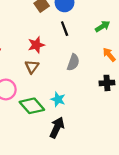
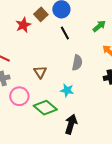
red star: (36, 45) -> (23, 25), moved
cyan star: (58, 99) -> (67, 90), moved

